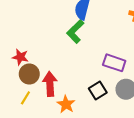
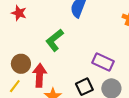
green L-shape: (75, 31) -> (55, 40), moved
red star: (20, 57) -> (19, 13), moved

